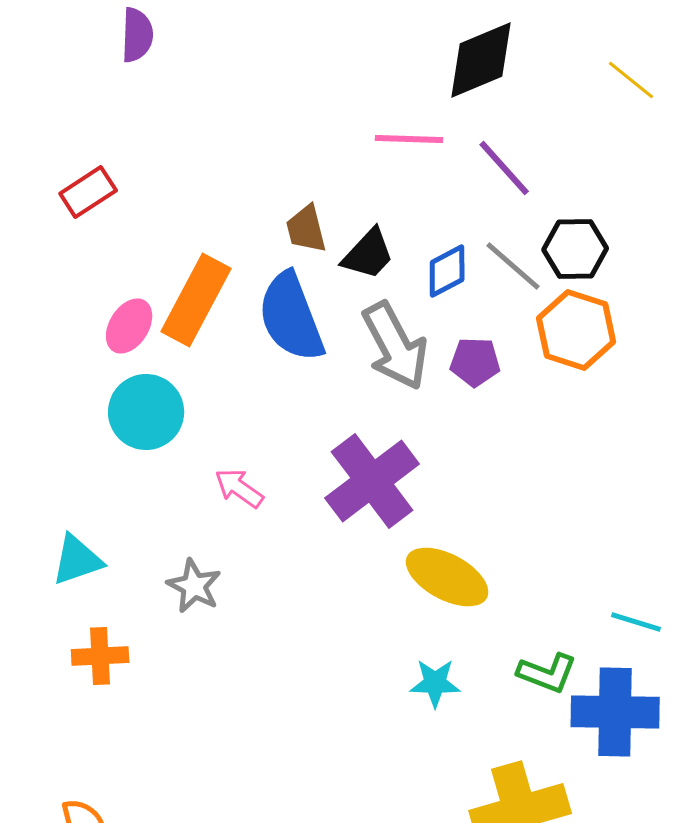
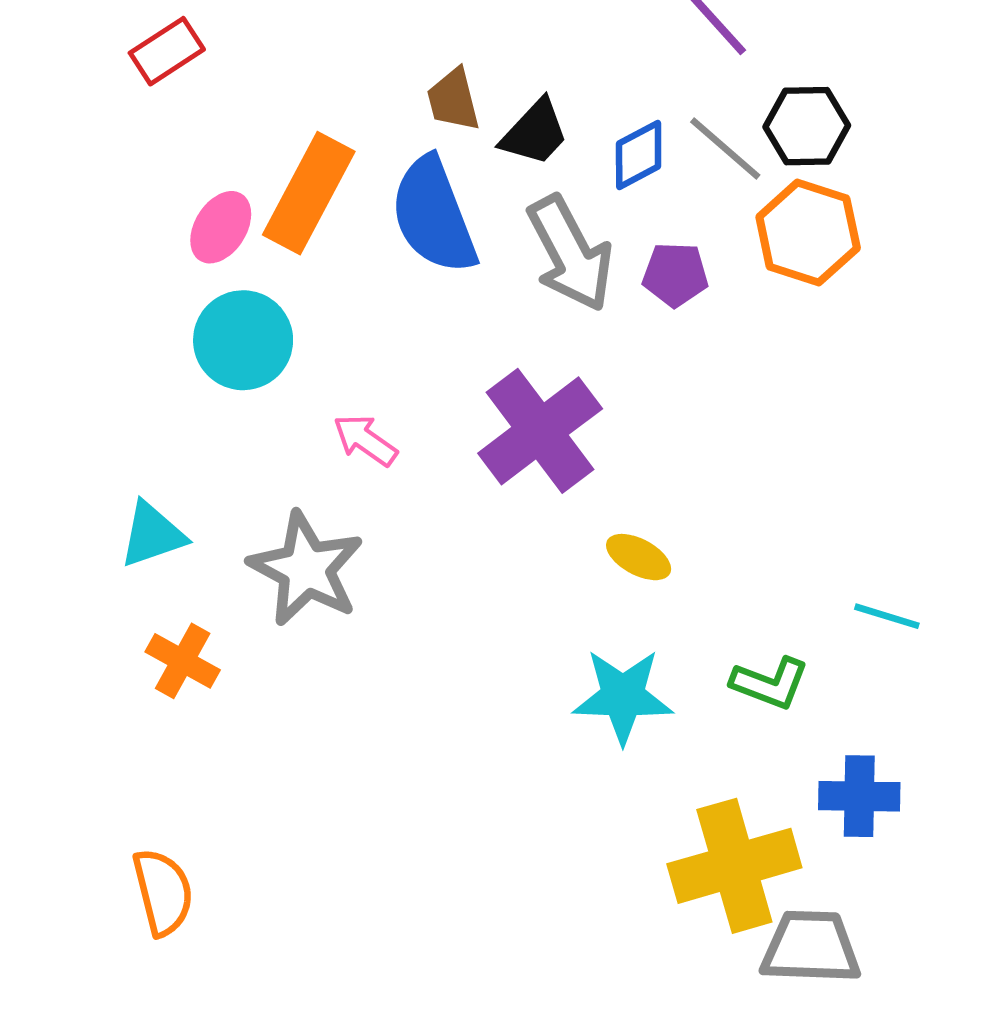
yellow ellipse: (447, 577) -> (639, 557), size x0.6
gray star: (194, 586) -> (306, 569), size x1.6
orange cross: (100, 656) -> (183, 661), turned 32
cyan star: (435, 683) -> (623, 696), size x1.5
blue cross: (615, 712) -> (859, 796), moved, size x0.7

